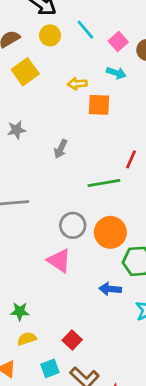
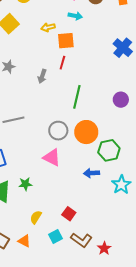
red line: (131, 159) -> (62, 63), moved
green line: (104, 183) -> (77, 97), turned -60
green star: (20, 311) -> (25, 184), moved
yellow semicircle: (27, 339) -> (36, 217), turned -32

